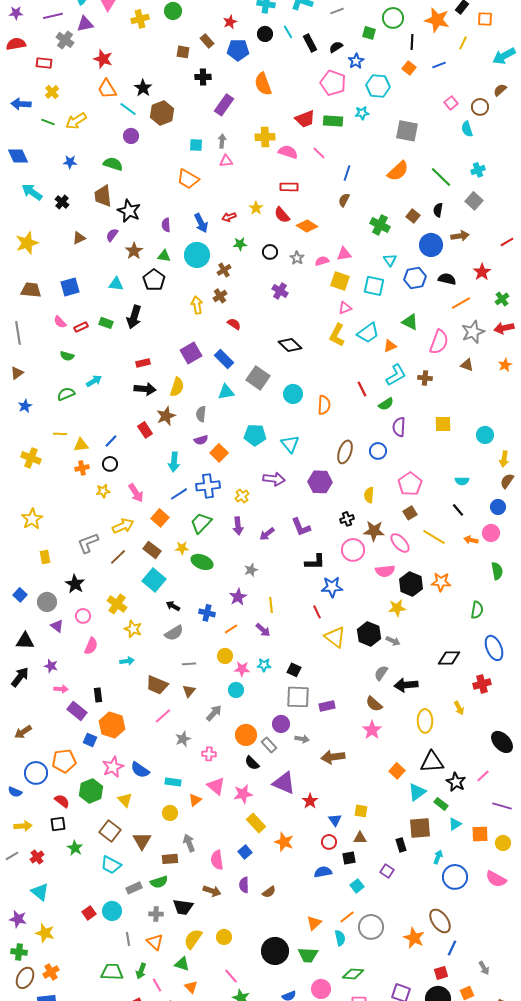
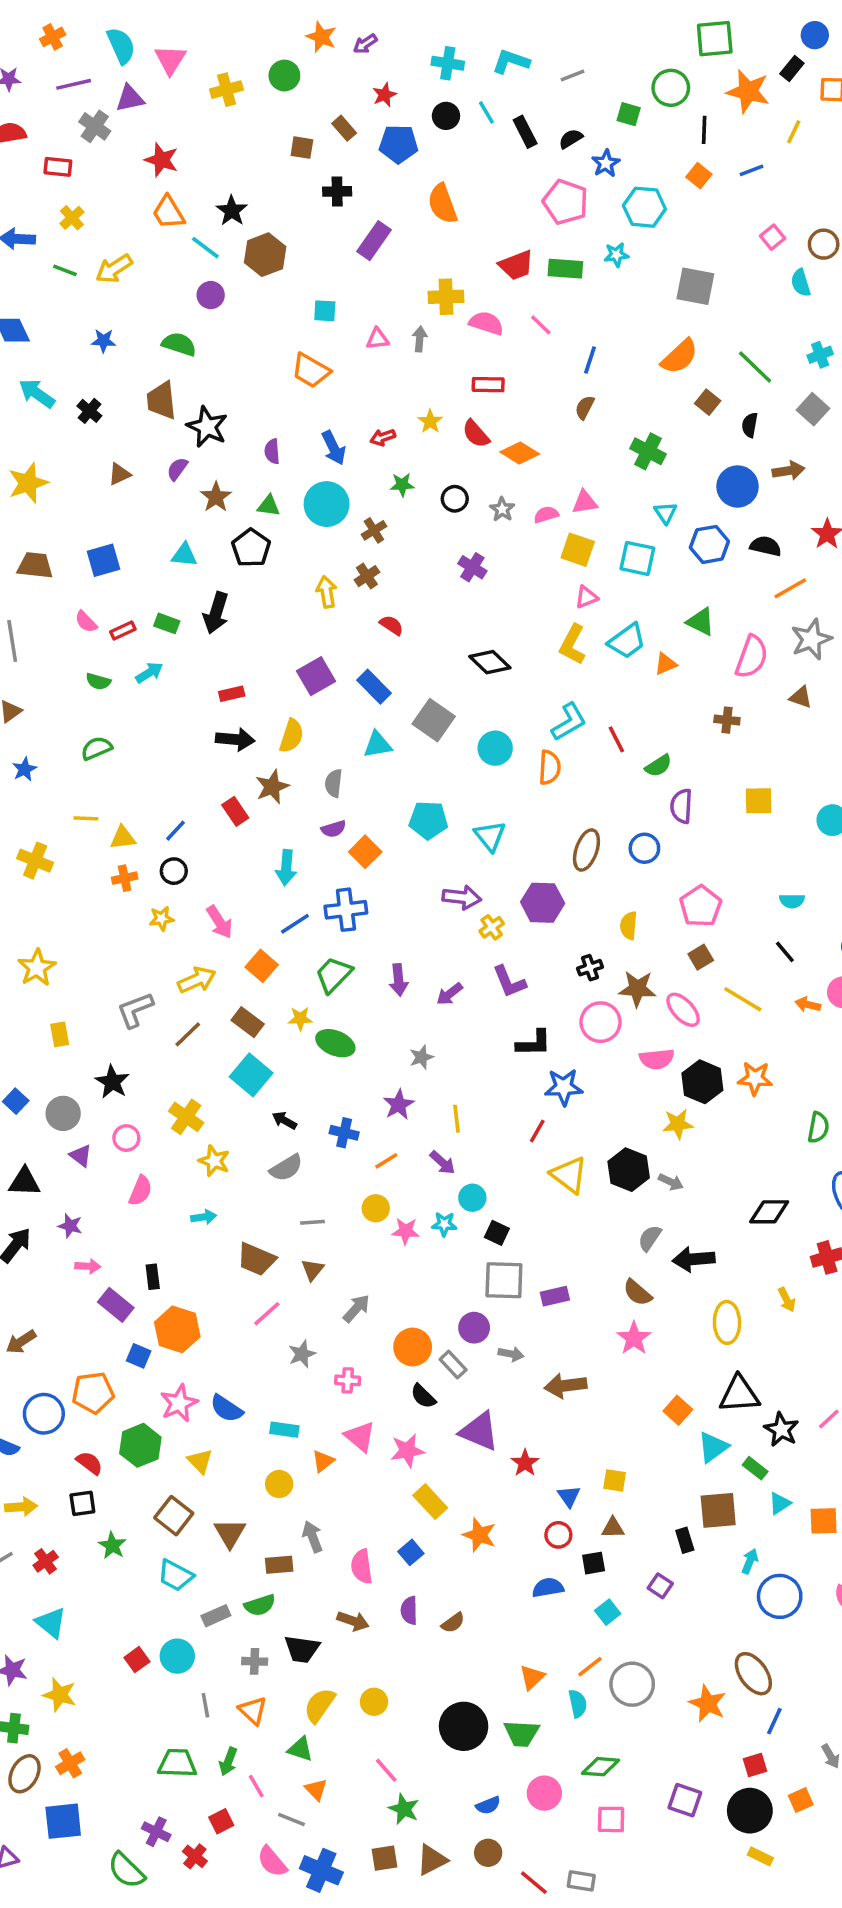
gray arrow: (222, 141) -> (420, 339), moved
brown square: (413, 216) -> (708, 402), moved
cyan L-shape: (396, 375) -> (569, 722), moved
cyan arrow: (94, 381) -> (149, 673), moved
yellow cross: (242, 496) -> (492, 927), moved
red line: (317, 612) -> (537, 1131), turned 56
cyan circle: (236, 690) -> (472, 1198), moved

